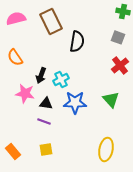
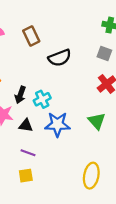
brown rectangle: (51, 21) -> (31, 36), size x0.7
black semicircle: (77, 41) -> (60, 58), turned 60
purple line: (44, 121) -> (28, 153), moved

